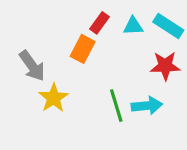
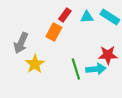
gray arrow: (32, 66) -> (21, 43), turned 60
red star: (165, 66) -> (108, 55), moved

